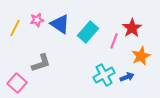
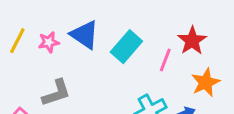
pink star: (37, 20) -> (49, 42), moved

